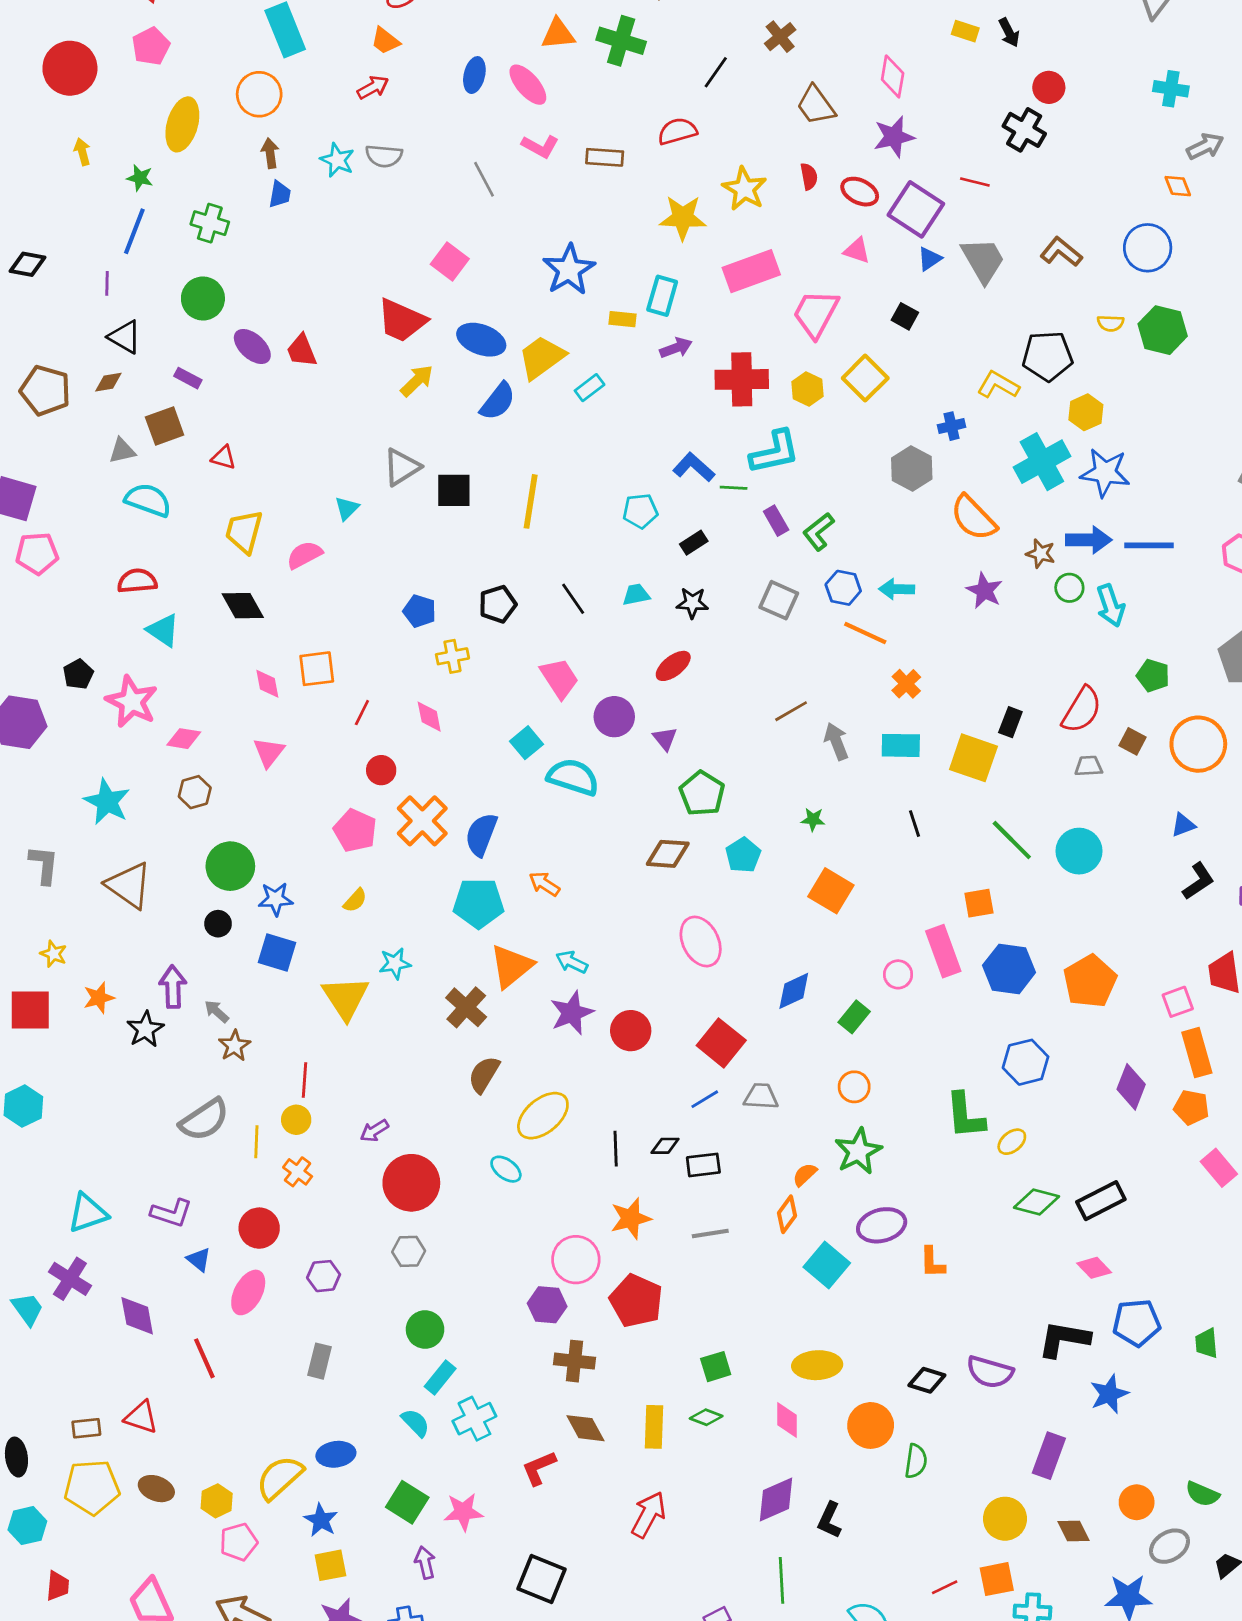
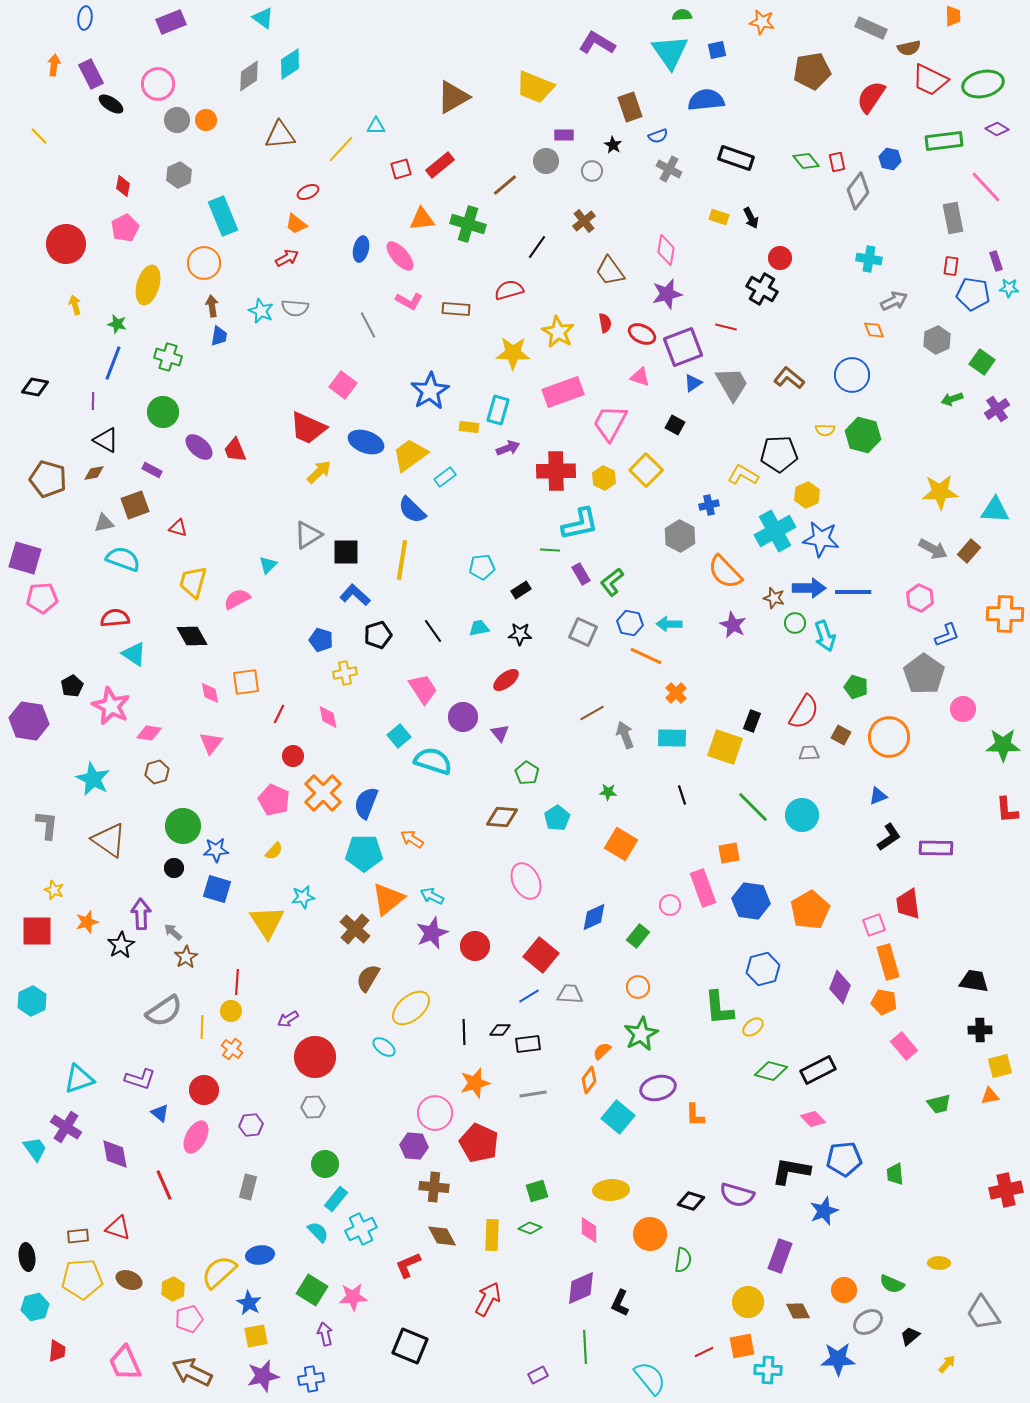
purple square: (916, 209) -> (683, 347), turned 36
blue semicircle: (498, 401) -> (412, 510), moved, turned 96
blue L-shape: (694, 467) -> (355, 595), moved
green pentagon: (702, 793) -> (527, 773), size x0.7

